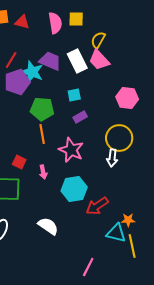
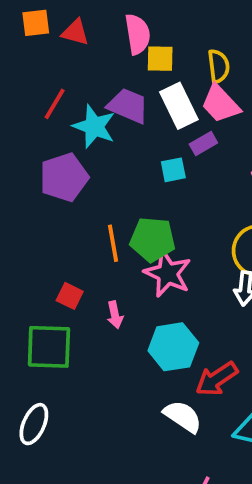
yellow square: (76, 19) -> (160, 59), moved
yellow semicircle: (98, 40) -> (219, 66), turned 144
purple pentagon: (17, 82) -> (64, 177), moved
green pentagon: (42, 109) -> (153, 239), moved
purple rectangle: (80, 117) -> (203, 143), moved
white semicircle: (48, 226) -> (183, 417), moved

